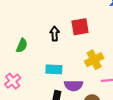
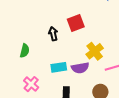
pink cross: (13, 81) -> (31, 84), moved
purple semicircle: (74, 86) -> (80, 68), moved

